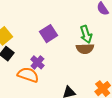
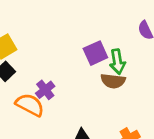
purple square: (49, 34) -> (95, 53), moved

